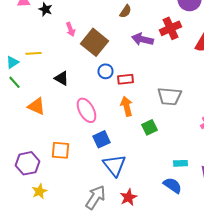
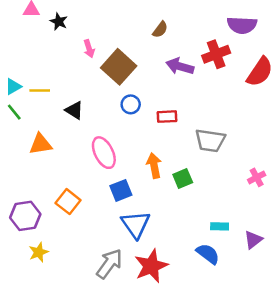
yellow line: (34, 53) -> (40, 91), moved
red rectangle: (126, 79) -> (167, 117), moved
orange triangle: (36, 106) -> (41, 144), turned -36
orange arrow: (126, 106) -> (154, 166), moved
orange square: (60, 150) -> (68, 202), turned 30
red star: (128, 197) -> (151, 266), size x1.5

